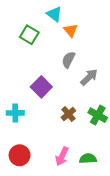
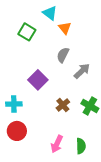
red circle: (20, 155) -> (17, 131), moved
green semicircle: (88, 159) -> (81, 146), turned 91

